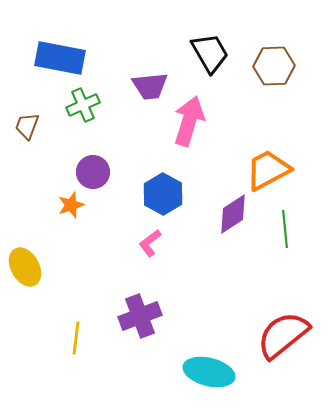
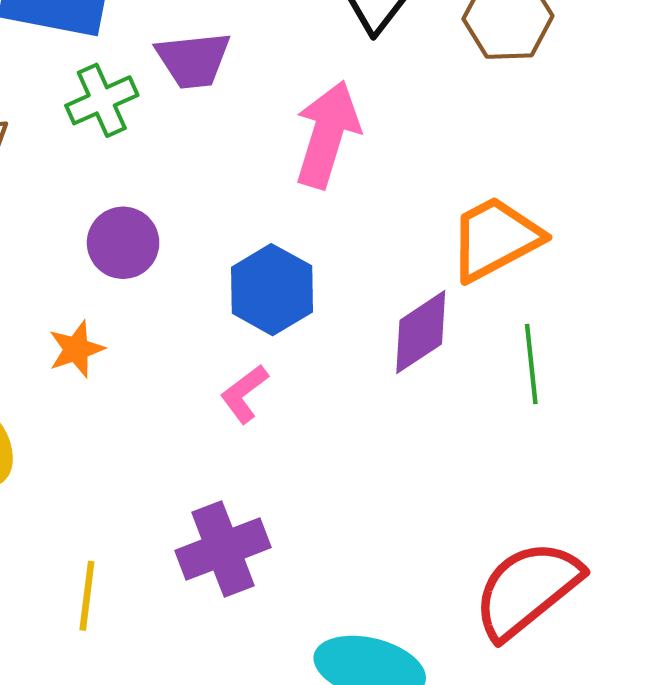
purple trapezoid: (150, 86) -> (193, 60), moved
orange star: (71, 205) -> (76, 349), moved

